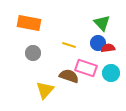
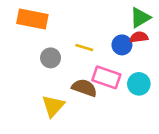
green triangle: (102, 23) -> (140, 18), moved, turned 42
red semicircle: (108, 48) -> (139, 37), moved
gray circle: (33, 53) -> (51, 58), moved

